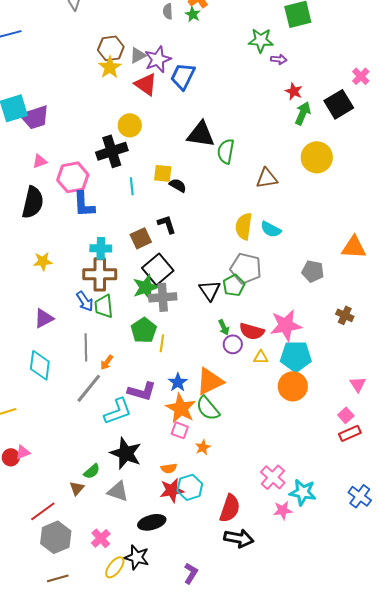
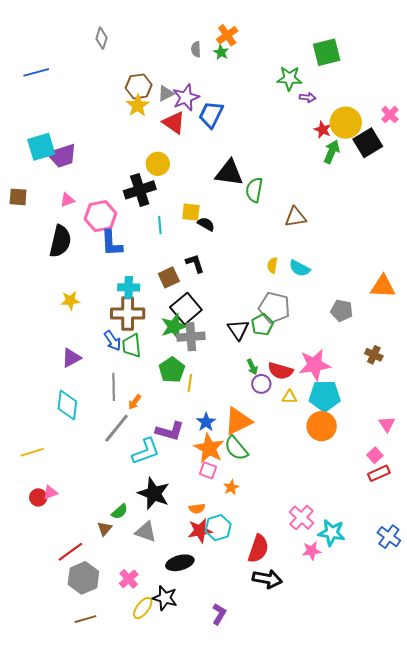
yellow circle: (317, 157) -> (346, 123), moved
yellow semicircle: (244, 226) -> (272, 265), size x0.6

